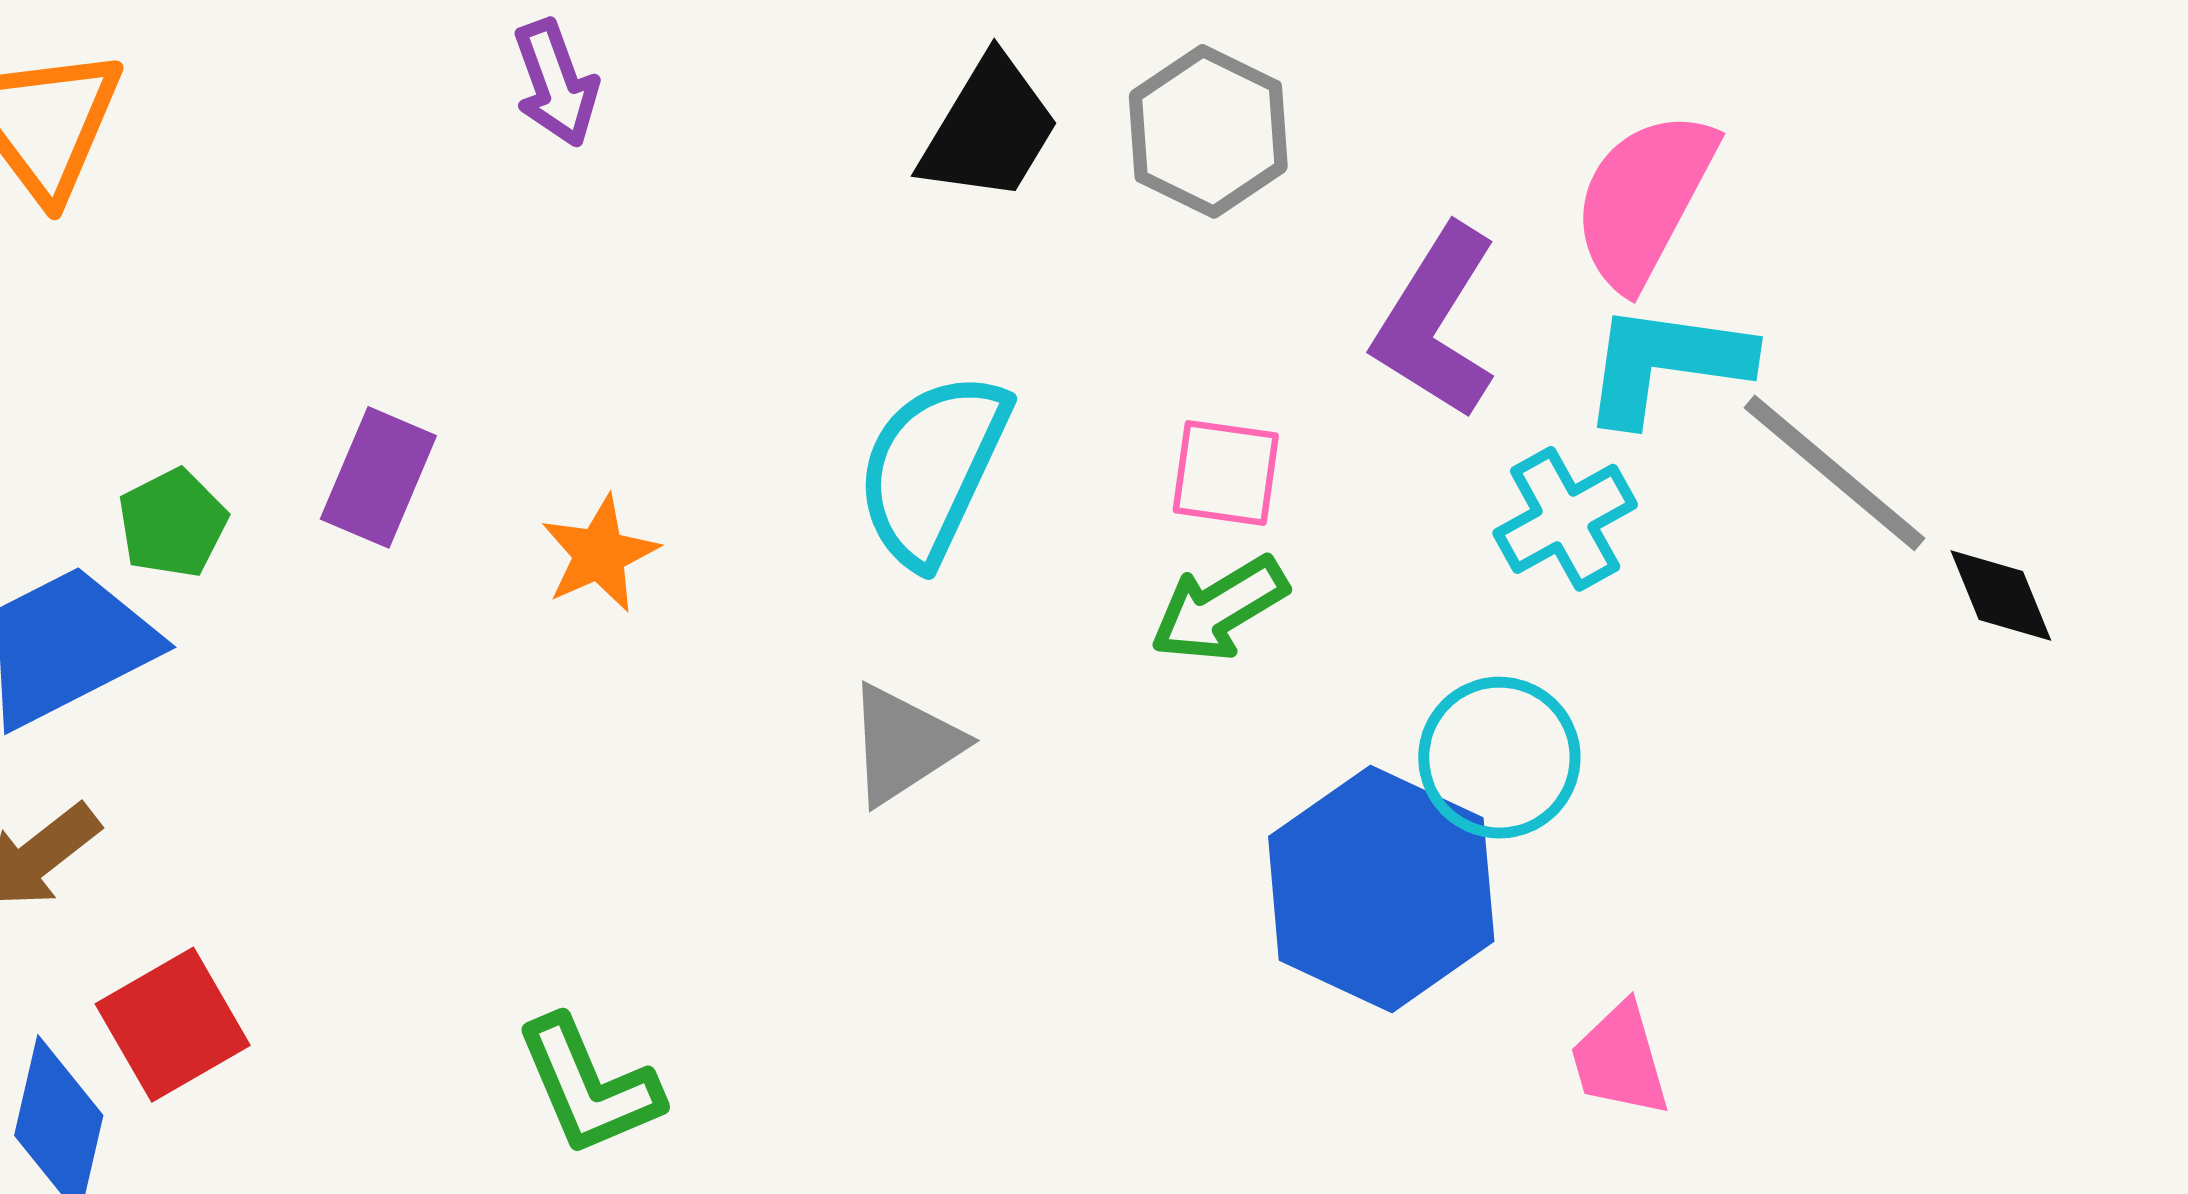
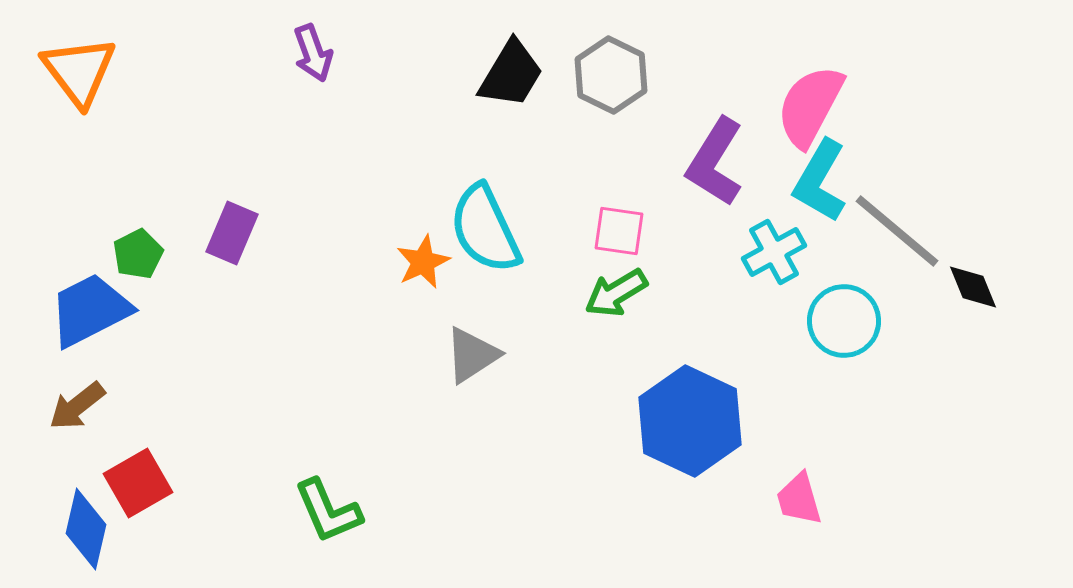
cyan L-shape: (1666, 363) -> (820, 181), turned -68
cyan semicircle: (932, 469) -> (485, 229), turned -50
orange star: (600, 554) -> (423, 262), moved
cyan circle: (1499, 758) -> (844, 321), moved

